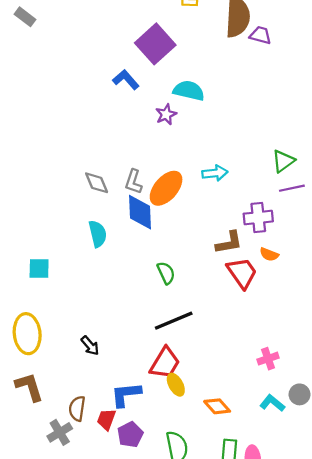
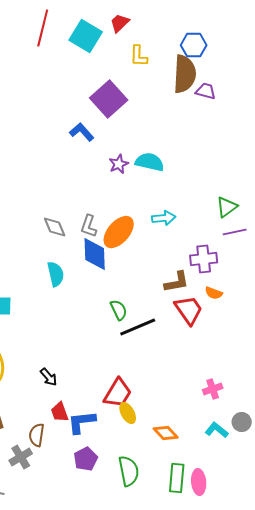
cyan semicircle: (189, 91) -> (150, 162), moved
black line: (174, 321) -> (138, 327), moved
red trapezoid: (106, 419) -> (60, 412), moved, turned -40

